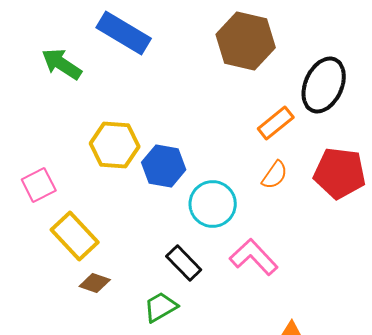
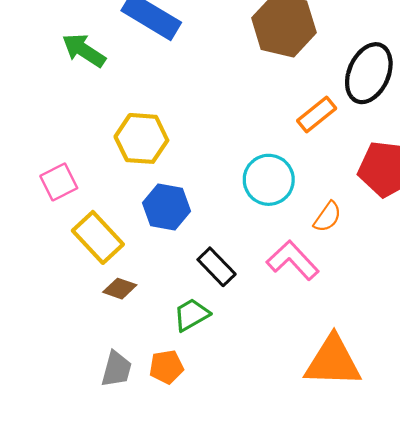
blue hexagon: (164, 166) -> (166, 207), moved
orange semicircle: (275, 175) -> (327, 217), moved
cyan circle: (213, 204) -> (269, 180), moved

